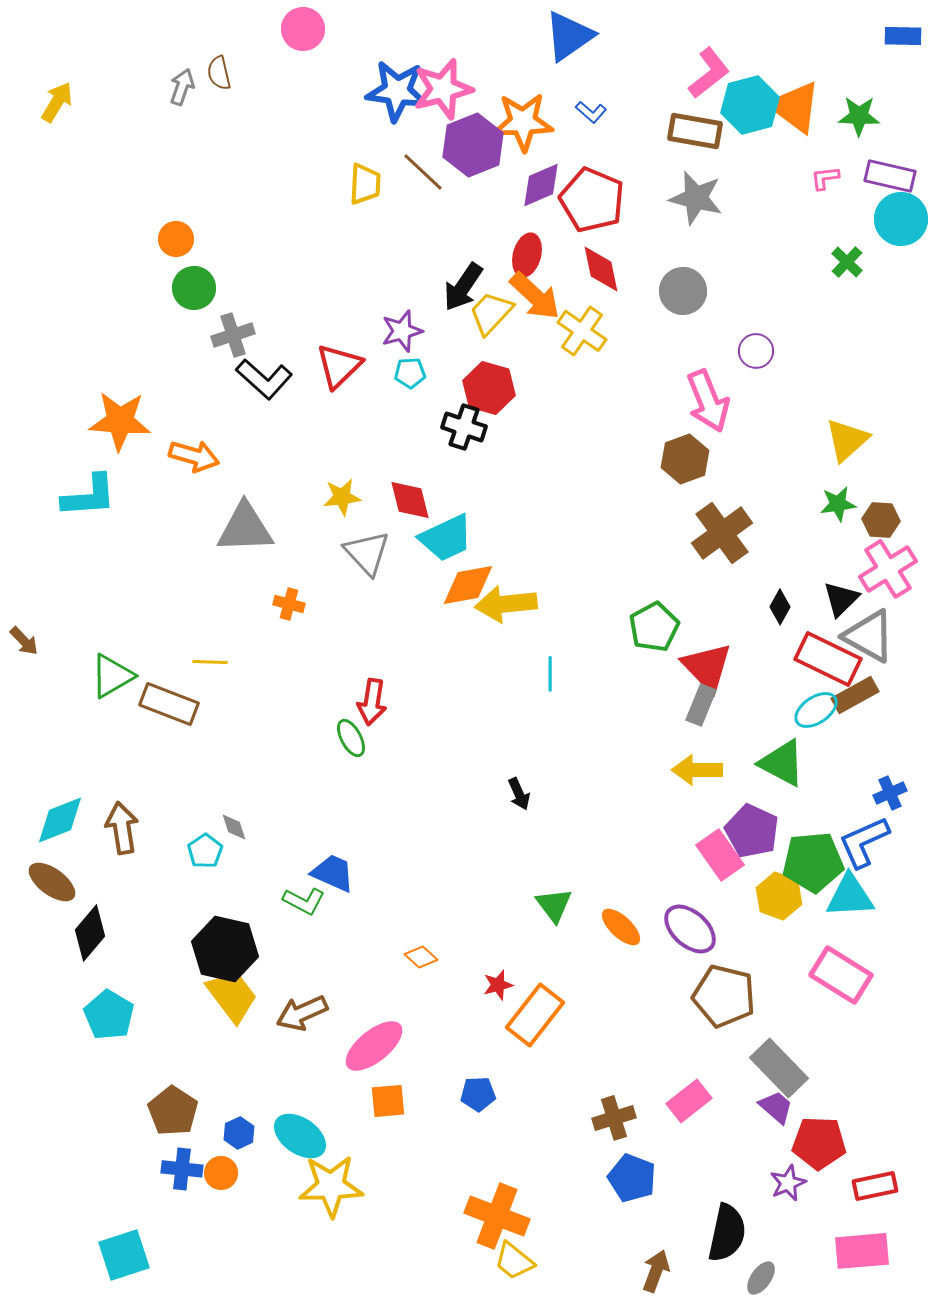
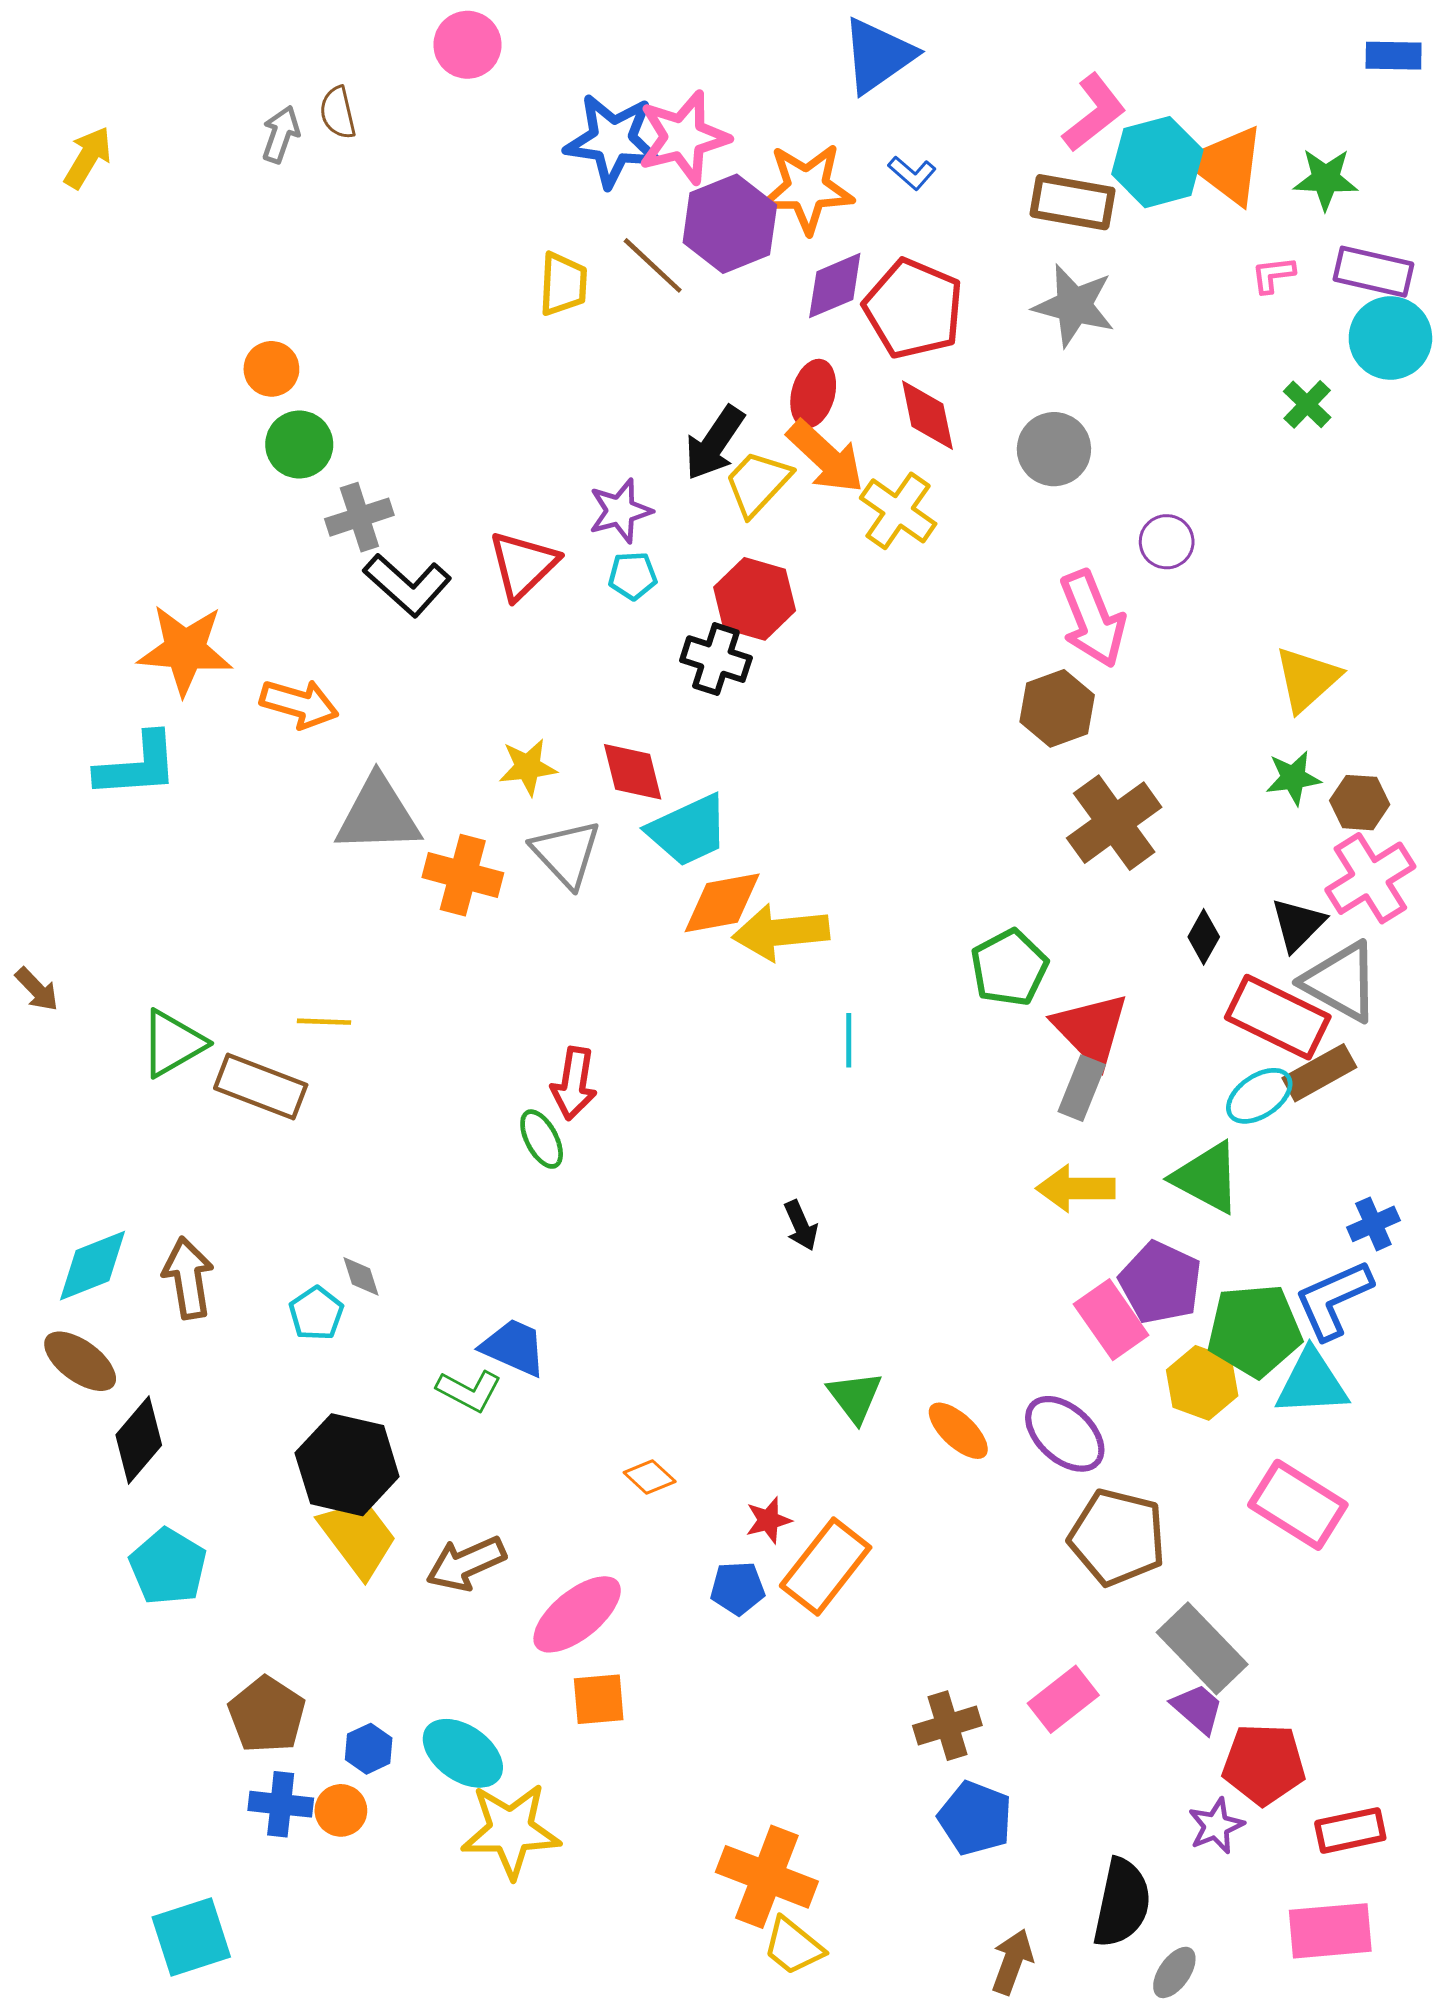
orange cross: (289, 604) -> (463, 875), moved, size x1.6
blue pentagon: (478, 1094) -> (738, 1588), moved

